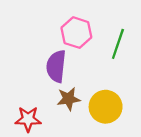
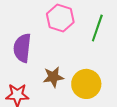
purple semicircle: (56, 66) -> (22, 48), moved

